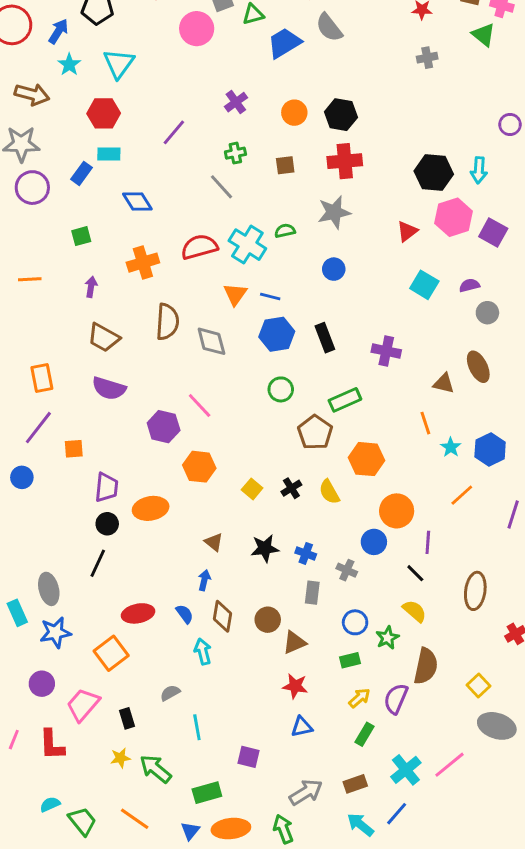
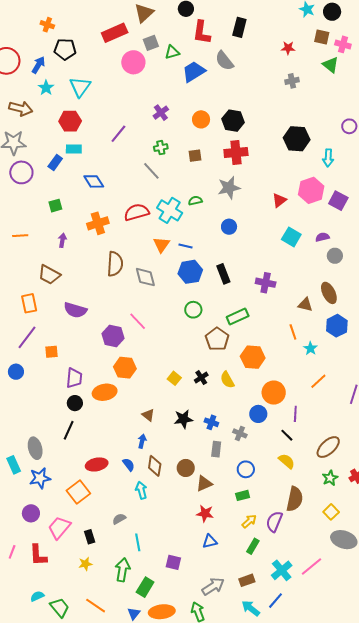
black hexagon: (434, 173) -> (297, 139), moved
brown trapezoid: (104, 338) -> (49, 275), moved
blue hexagon: (490, 449) -> (337, 326), moved
orange hexagon: (199, 467) -> (125, 368), moved
brown ellipse: (475, 591) -> (328, 447), turned 40
green star: (387, 638) -> (330, 478), moved
green arrow: (156, 769) -> (123, 570), moved, turned 60
green rectangle: (207, 793) -> (145, 587), turned -42

